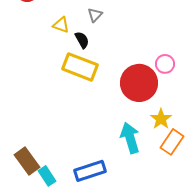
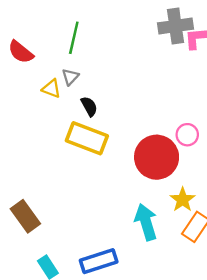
gray triangle: (95, 15) -> (70, 77), moved
yellow triangle: (61, 25) -> (51, 89), moved
brown rectangle: (27, 161) -> (25, 216), moved

